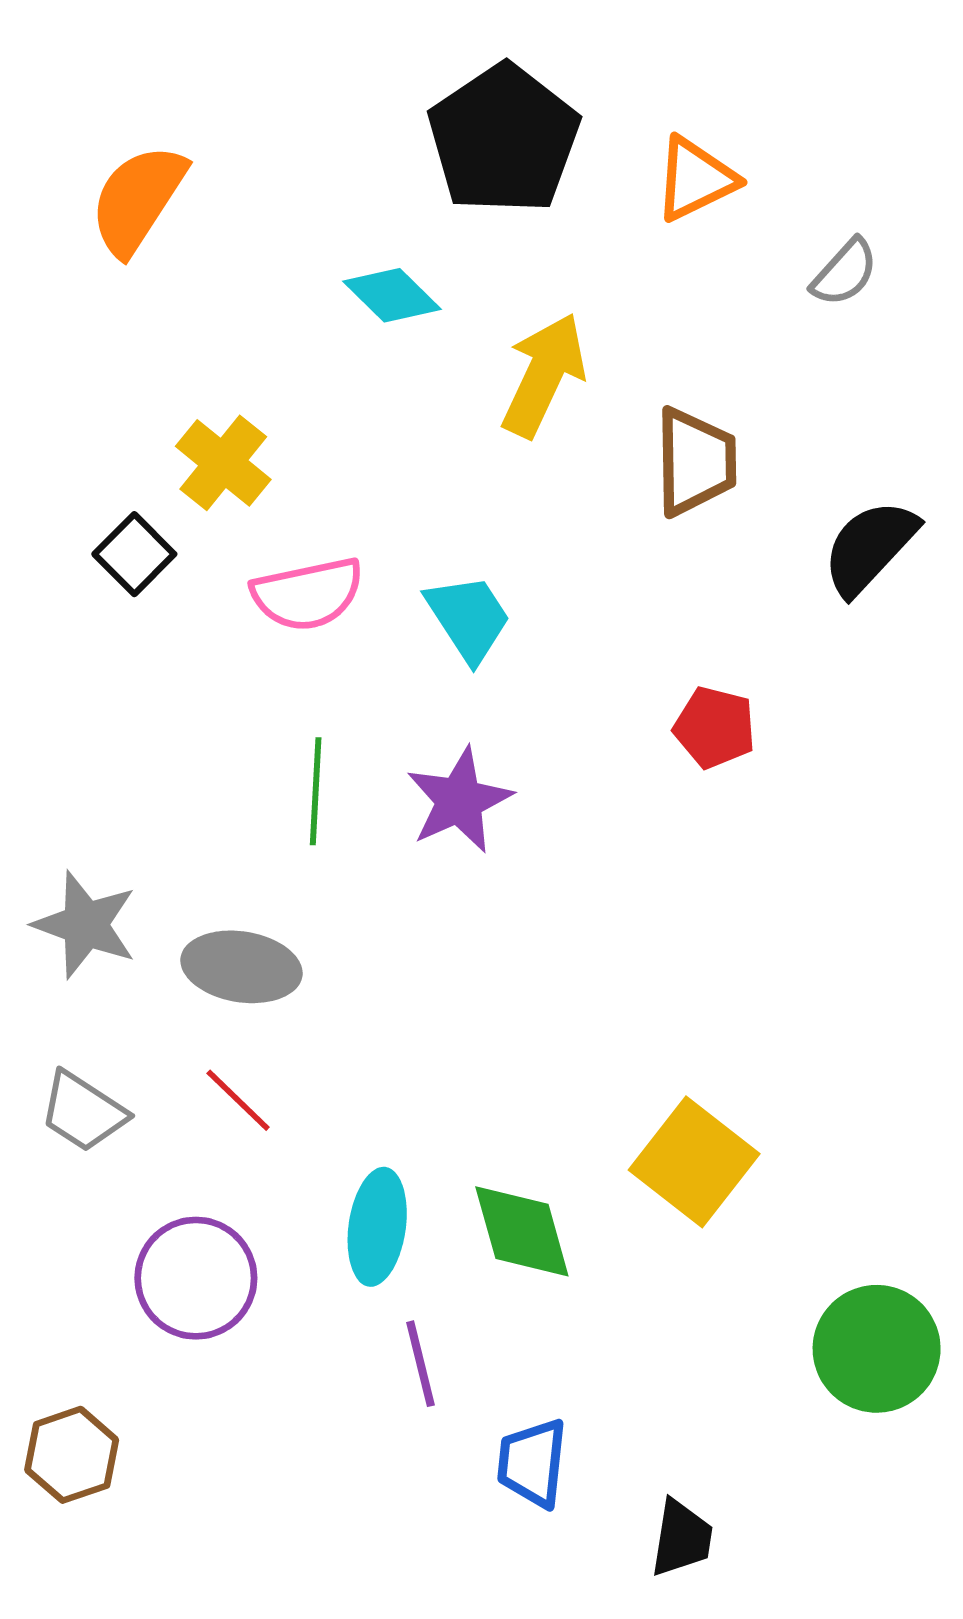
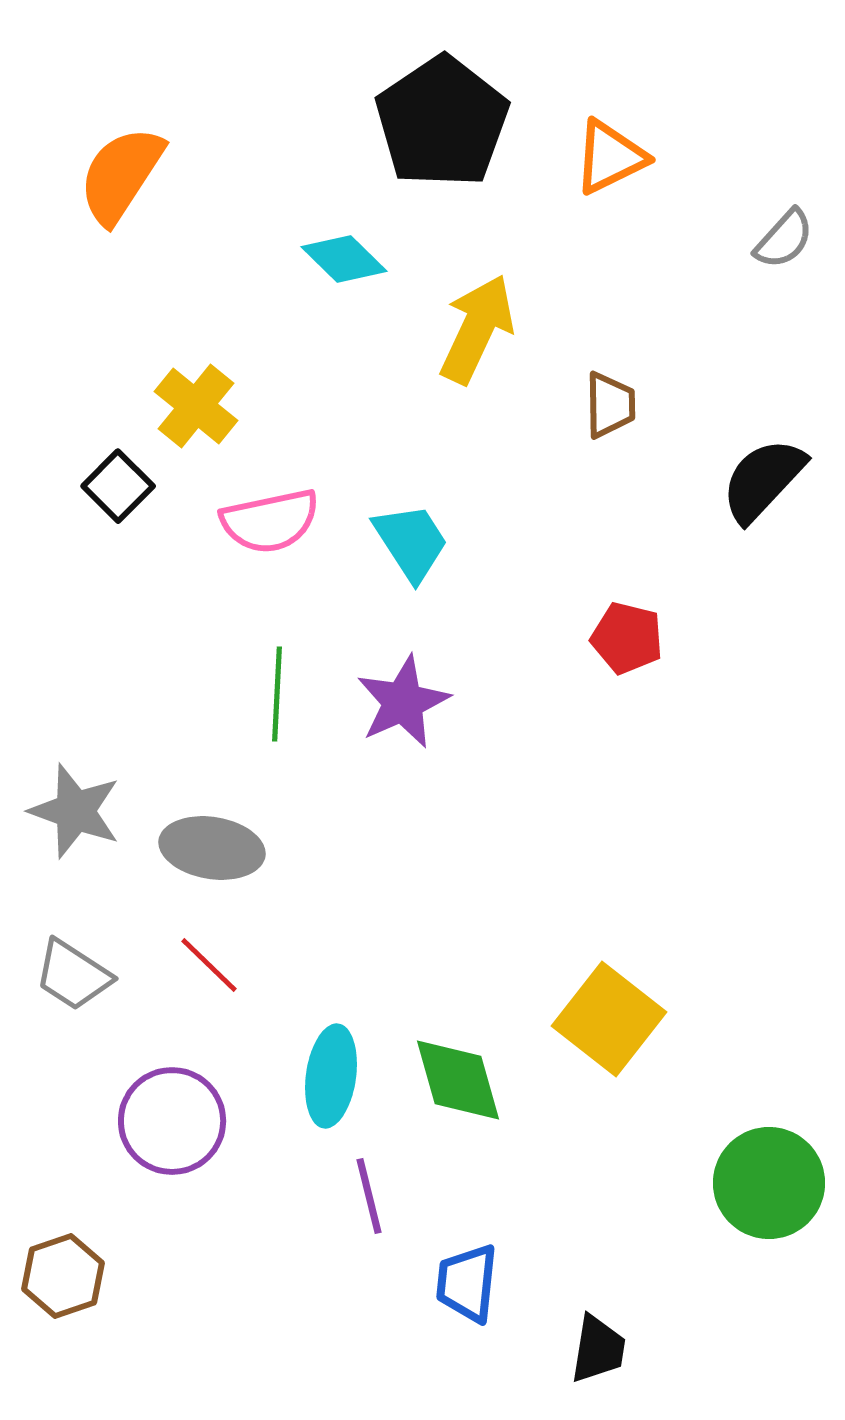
gray semicircle: (845, 272) -> (784, 239), moved
brown trapezoid: (695, 462) -> (610, 405), size x0.7

